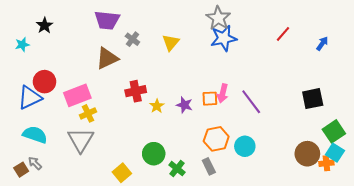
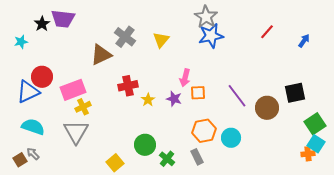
purple trapezoid: (107, 20) -> (63, 19), moved
gray cross: (132, 39) -> (125, 37), size x1.5
pink arrow: (223, 93) -> (185, 78), moved
brown circle: (307, 154) -> (267, 108), moved

